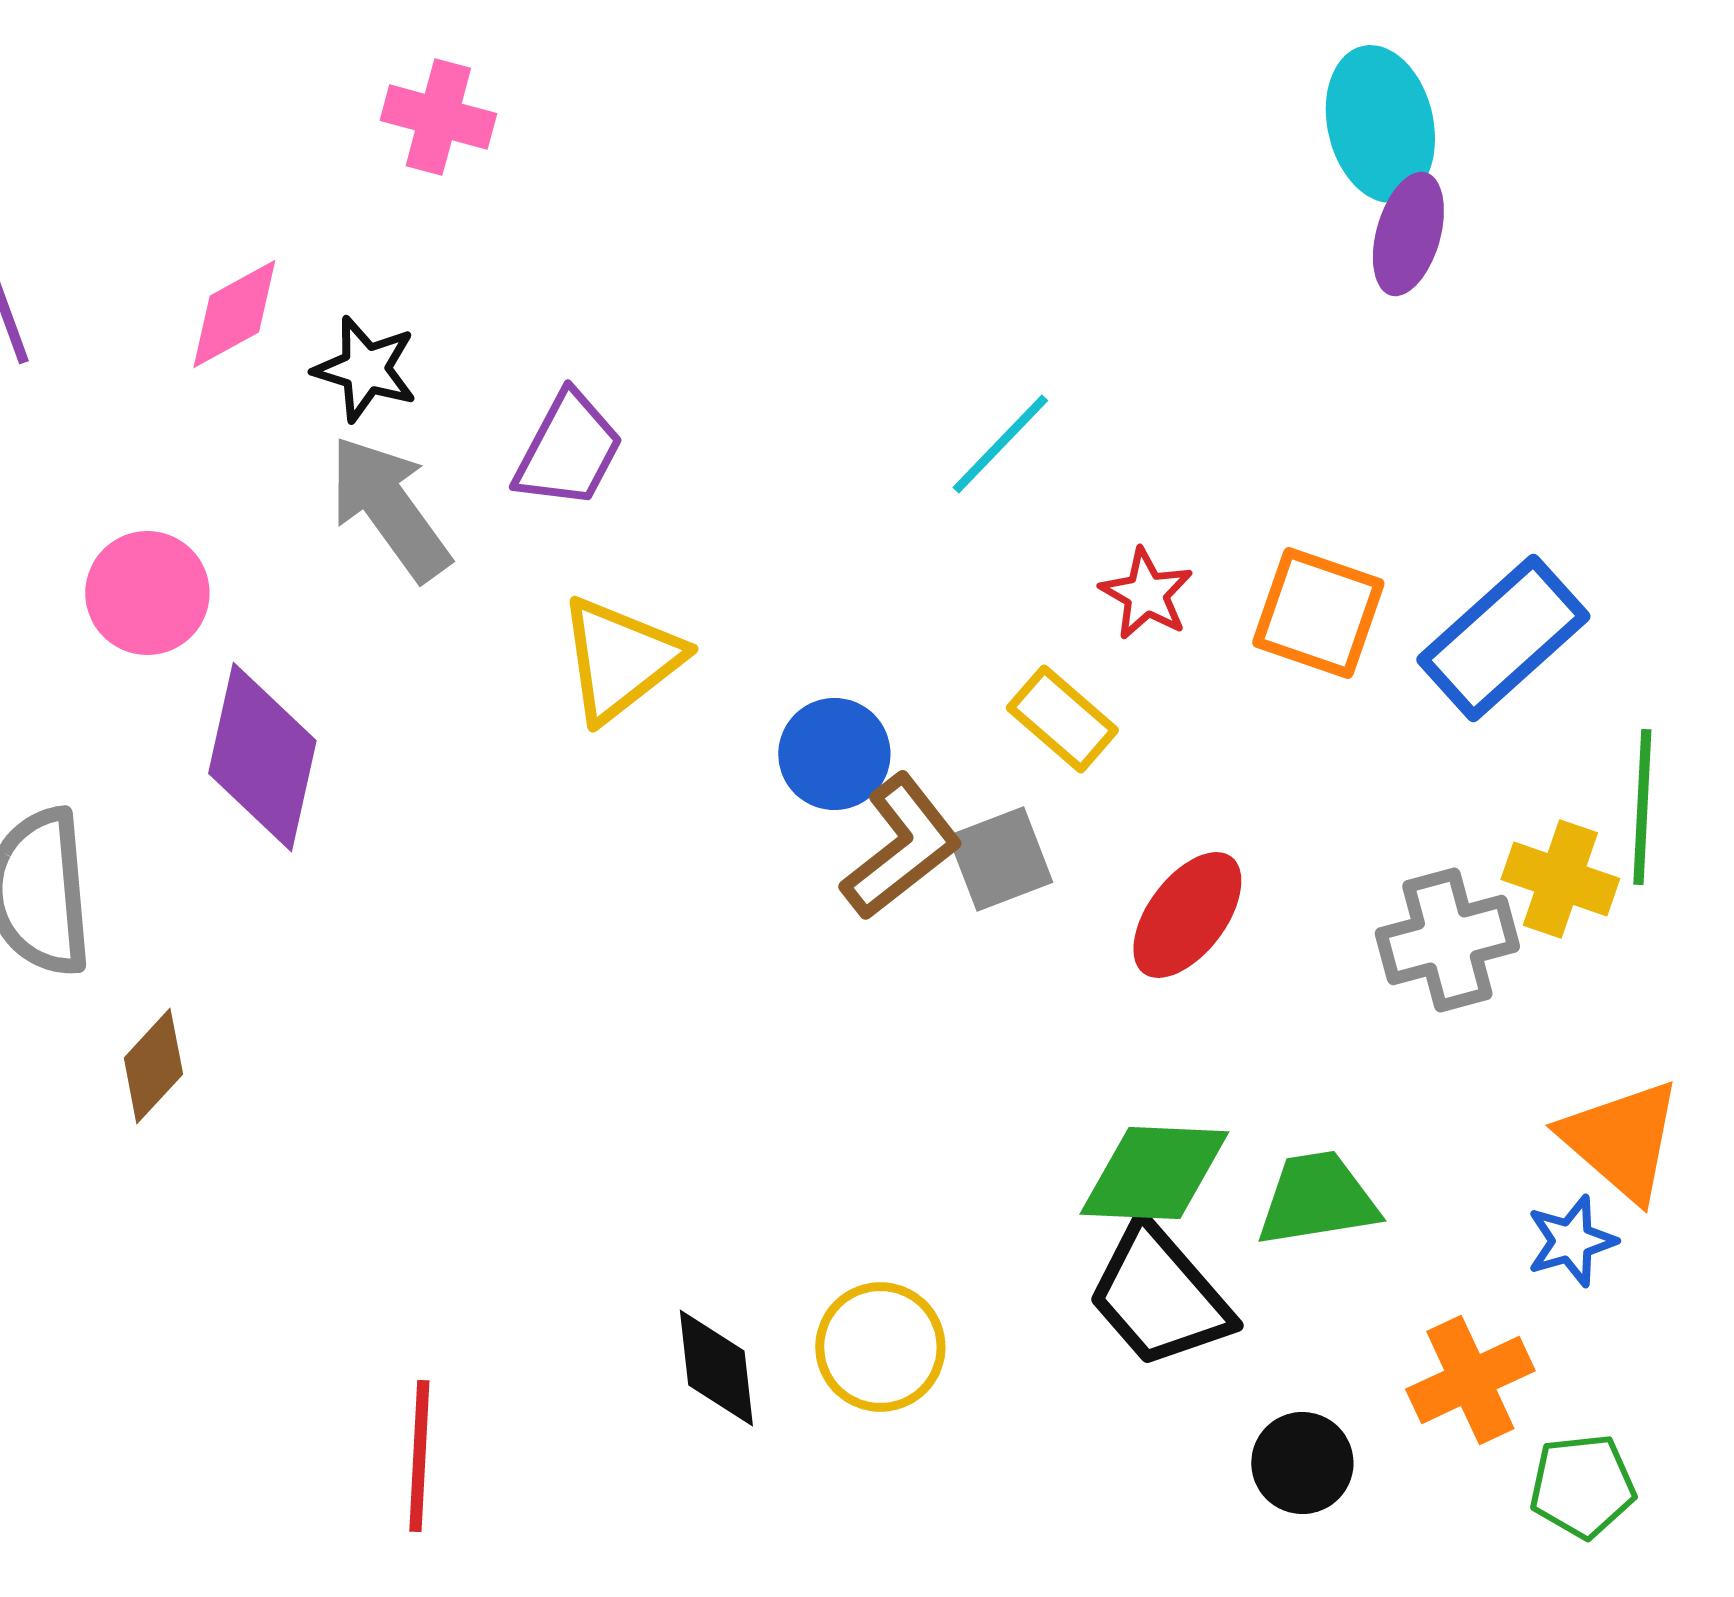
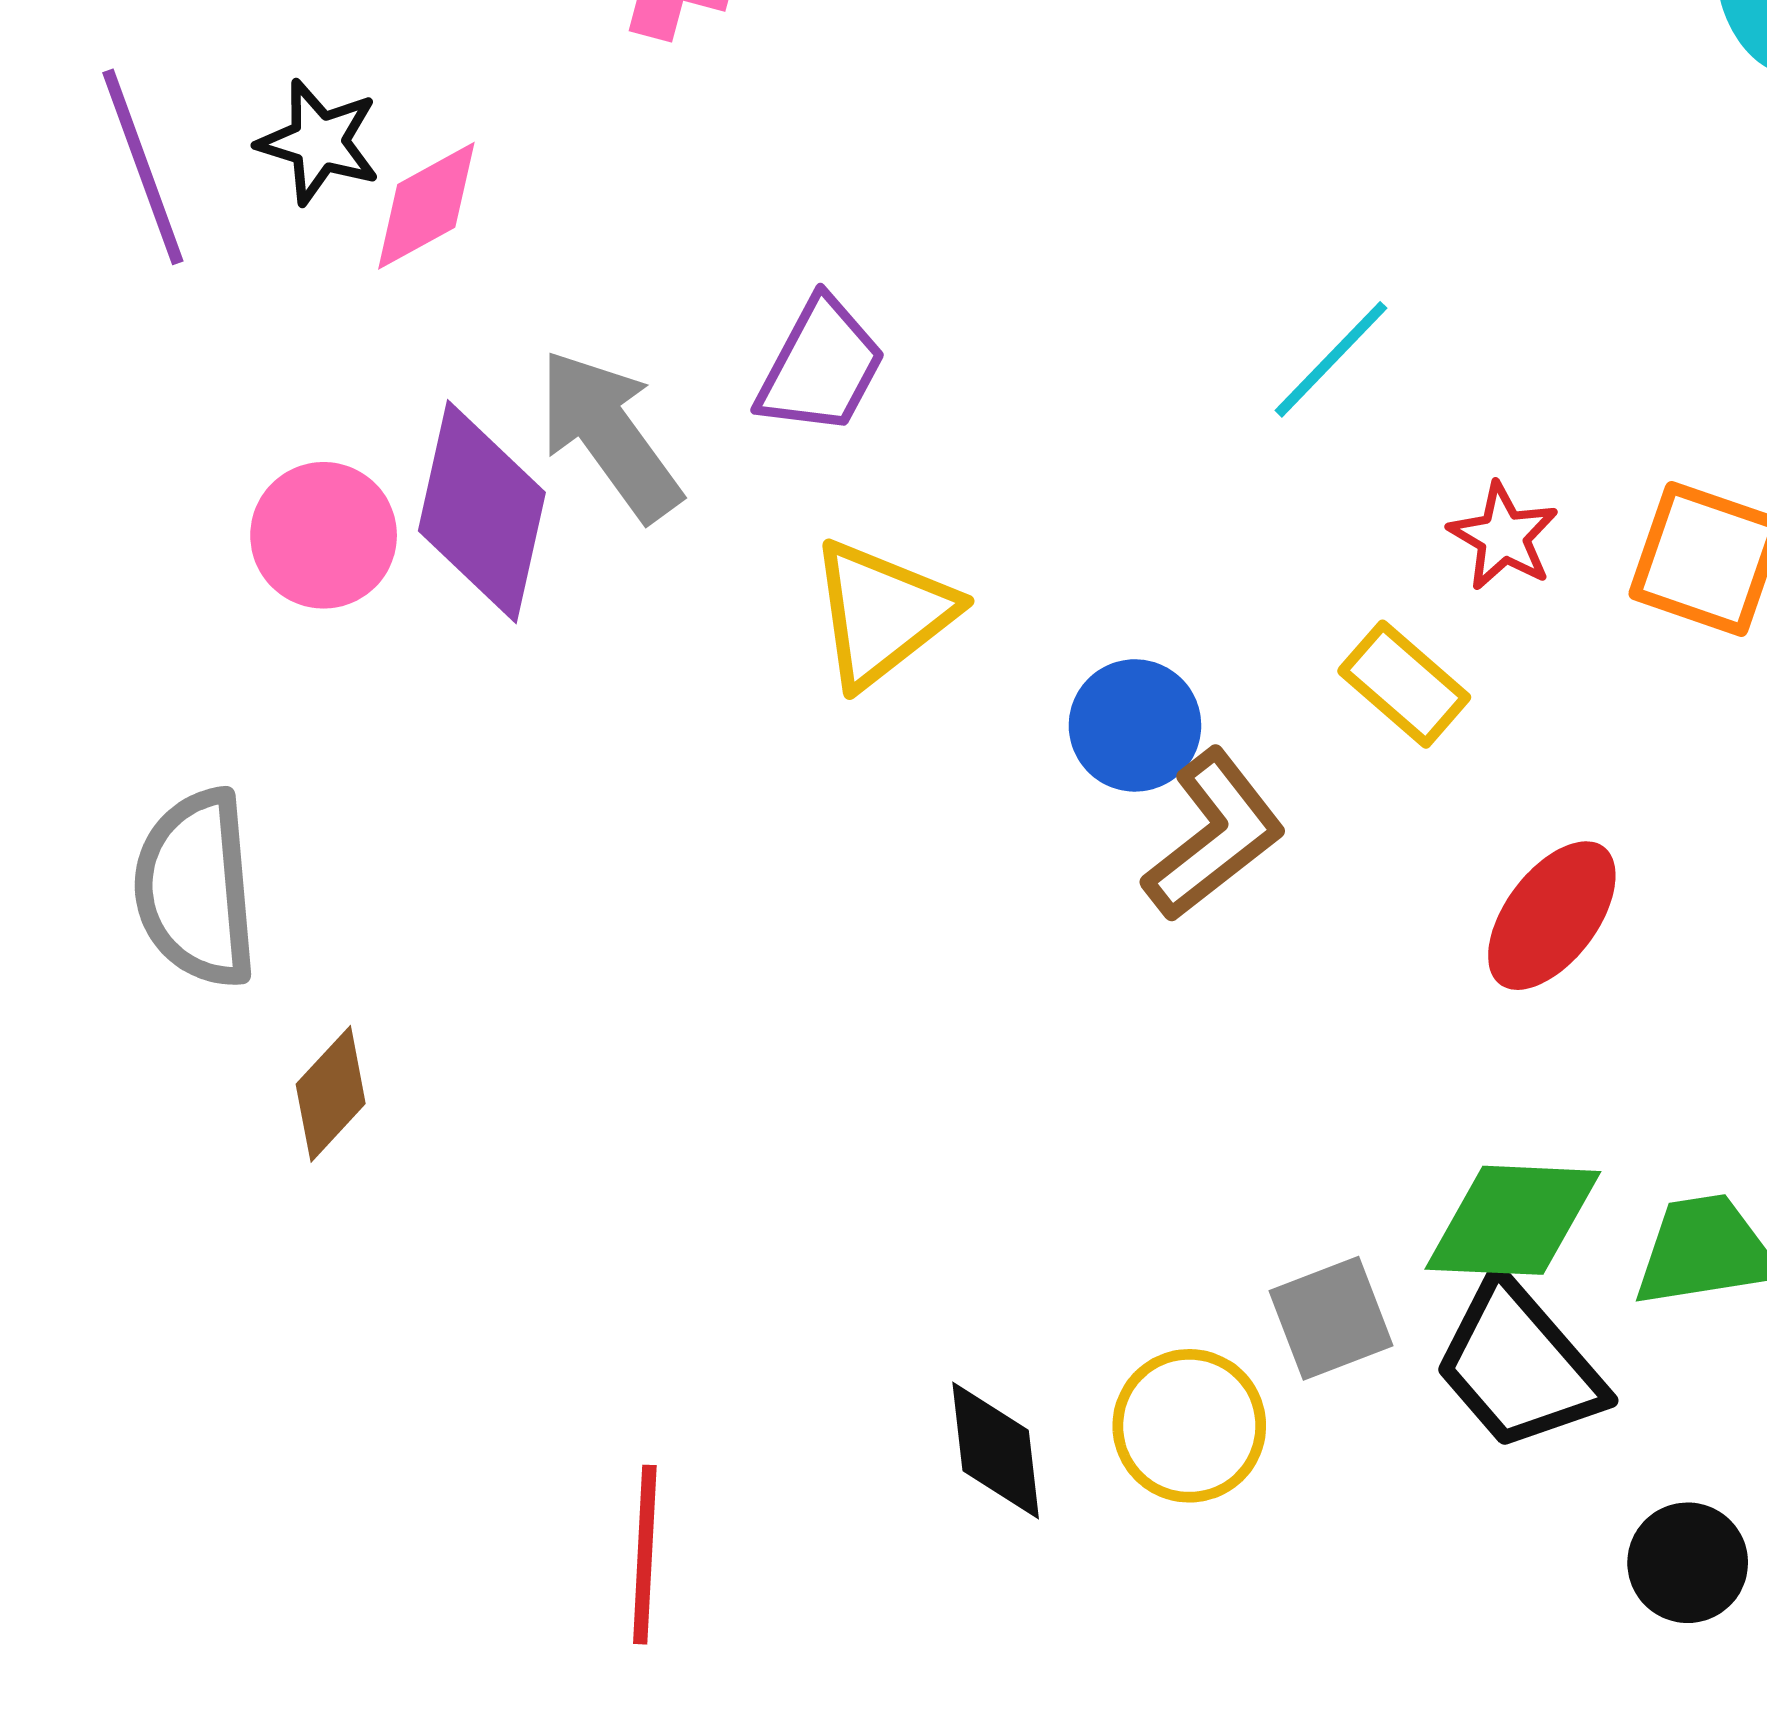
black star: (365, 369) -> (319, 142), moved
purple diamond: (262, 757) -> (482, 512), moved
gray square: (1000, 859) -> (1331, 1318), moved

